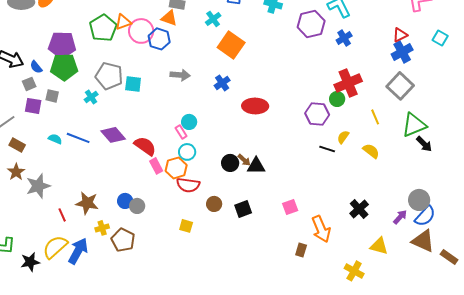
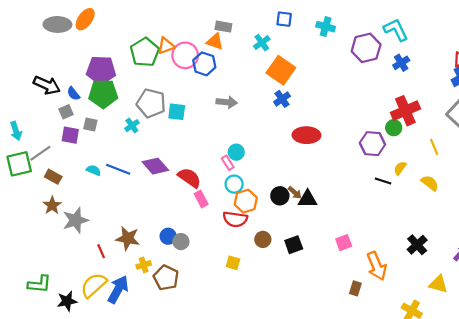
blue cross: (222, 83) -> (282, 99), moved
orange hexagon: (176, 168) -> (246, 201), moved

